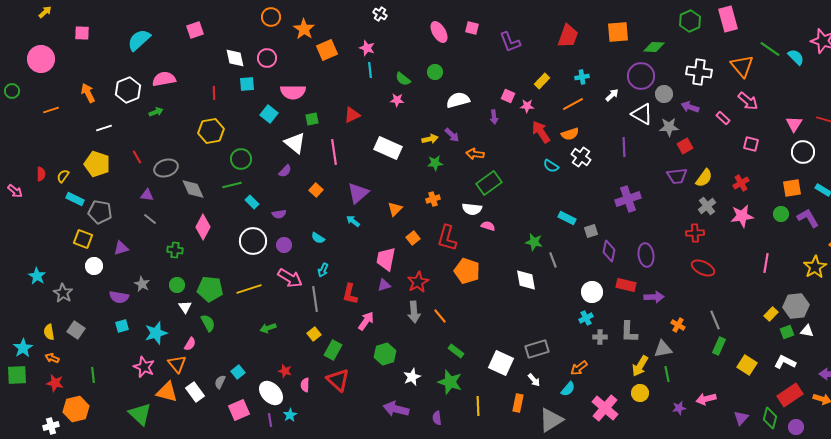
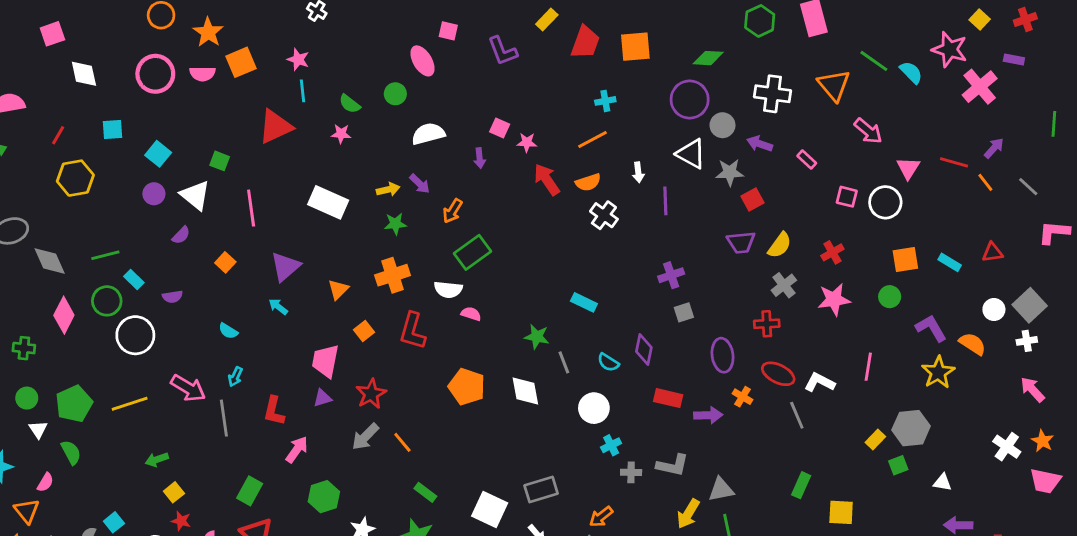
pink ellipse: (439, 32) -> (422, 61), moved
orange square: (618, 32) -> (635, 47), moved
white diamond: (235, 58) -> (84, 74), moved
pink circle: (267, 58) -> (155, 74), size x1.4
yellow rectangle: (542, 81) -> (547, 19), moved
cyan square: (247, 84) -> (112, 129), moved
pink semicircle: (293, 92) -> (202, 74), moved, size x0.7
red line: (214, 93) -> (58, 135), moved, turned 32
white arrow: (612, 95) -> (638, 172), moved, turned 128
pink arrow: (748, 101) -> (868, 131), moved
red triangle: (352, 115) -> (275, 127), moved, size x1.5
green square: (312, 119) -> (220, 161), turned 32
white circle: (803, 152) -> (885, 202), moved
orange arrow: (475, 154) -> (452, 211), turned -66
green circle: (241, 159) -> (107, 301), moved
cyan semicircle: (551, 166) -> (608, 362), moved
orange cross: (433, 199) -> (392, 275), size x1.6
purple cross: (628, 199) -> (671, 275), size x0.7
purple L-shape: (808, 218) -> (931, 328), moved
gray square: (591, 231) -> (684, 312), moved
purple circle: (284, 245) -> (154, 194), moved
purple ellipse: (646, 255) -> (722, 355), moved
orange pentagon: (467, 271) -> (467, 387), moved
green pentagon: (210, 289) -> (74, 404), turned -30
white circle: (592, 292) -> (594, 408), moved
gray arrow: (414, 312) -> (365, 437), turned 50
gray line: (715, 320) -> (797, 415), moved
orange cross: (678, 325) -> (742, 397), moved
white triangle: (807, 331) -> (942, 482), moved
gray L-shape: (629, 332) -> (672, 465), turned -80
yellow square: (314, 334) -> (174, 492), moved
white L-shape: (785, 362) -> (820, 382), moved
yellow square: (747, 365) -> (841, 512), turned -30

